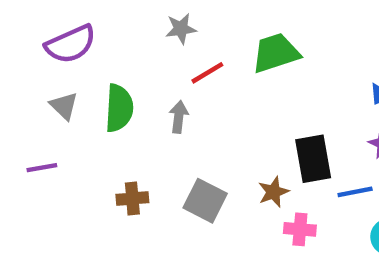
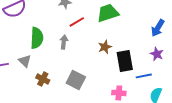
gray triangle: (64, 106) -> (25, 61), moved
brown star: (273, 192) -> (105, 47), moved
brown cross: (132, 198) -> (43, 79), turned 32

